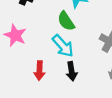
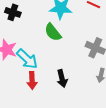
cyan arrow: (63, 46) -> (27, 59), moved

